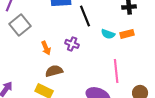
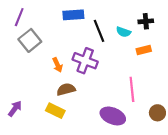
cyan semicircle: (108, 34) -> (123, 32), moved
purple cross: (72, 44) -> (85, 61), size x1.6

